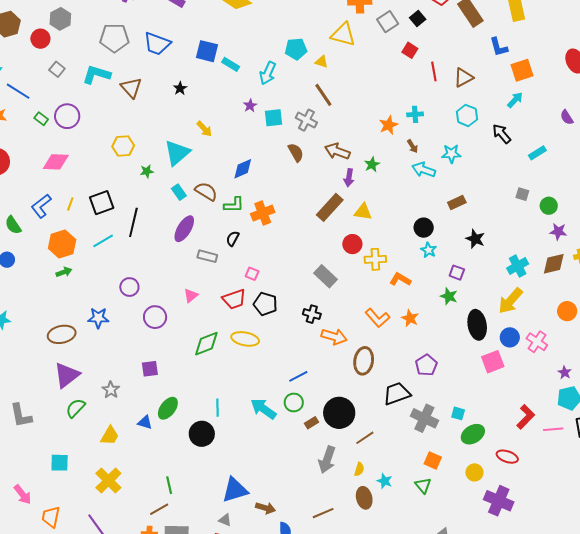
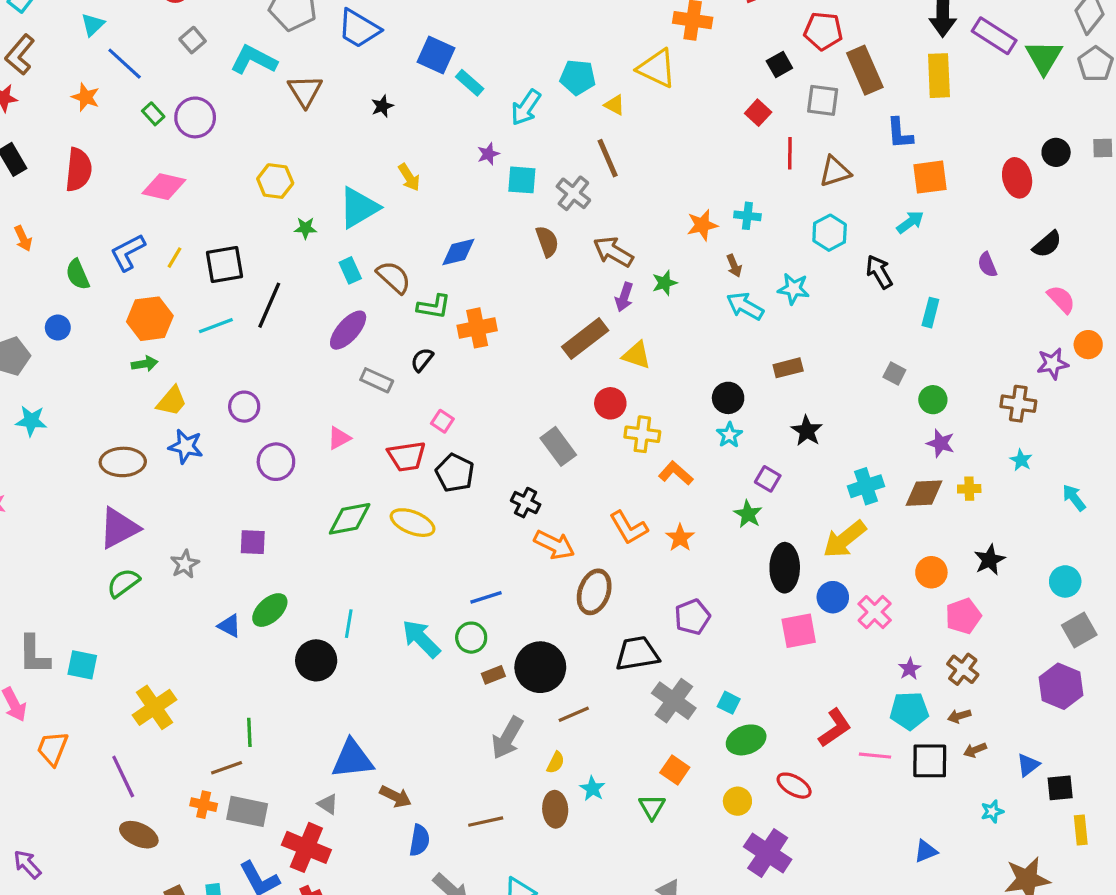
gray square: (388, 22) -> (823, 100), moved, turned 30
cyan rectangle: (537, 153) -> (930, 313), turned -54
gray L-shape: (21, 416) -> (34, 655), moved
yellow trapezoid: (110, 436) -> (172, 401), moved

